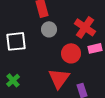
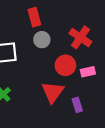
pink rectangle: (95, 48) -> (88, 72), moved

